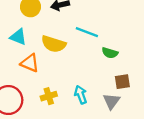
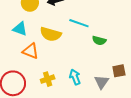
brown square: (122, 82) -> (119, 71), moved

